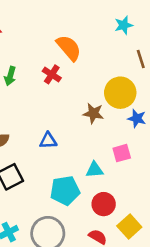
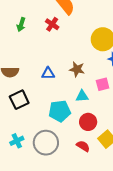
brown star: (93, 113) -> (77, 69), moved

